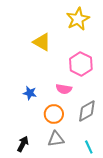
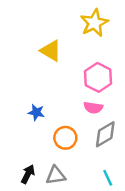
pink semicircle: (64, 89) -> (93, 108), moved
gray triangle: (56, 139) -> (56, 175), moved

